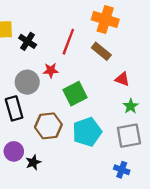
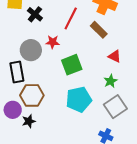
green star: (131, 106) -> (110, 81), moved
brown hexagon: (48, 126) -> (32, 95), moved
gray square: (129, 136) -> (115, 107), turned -30

